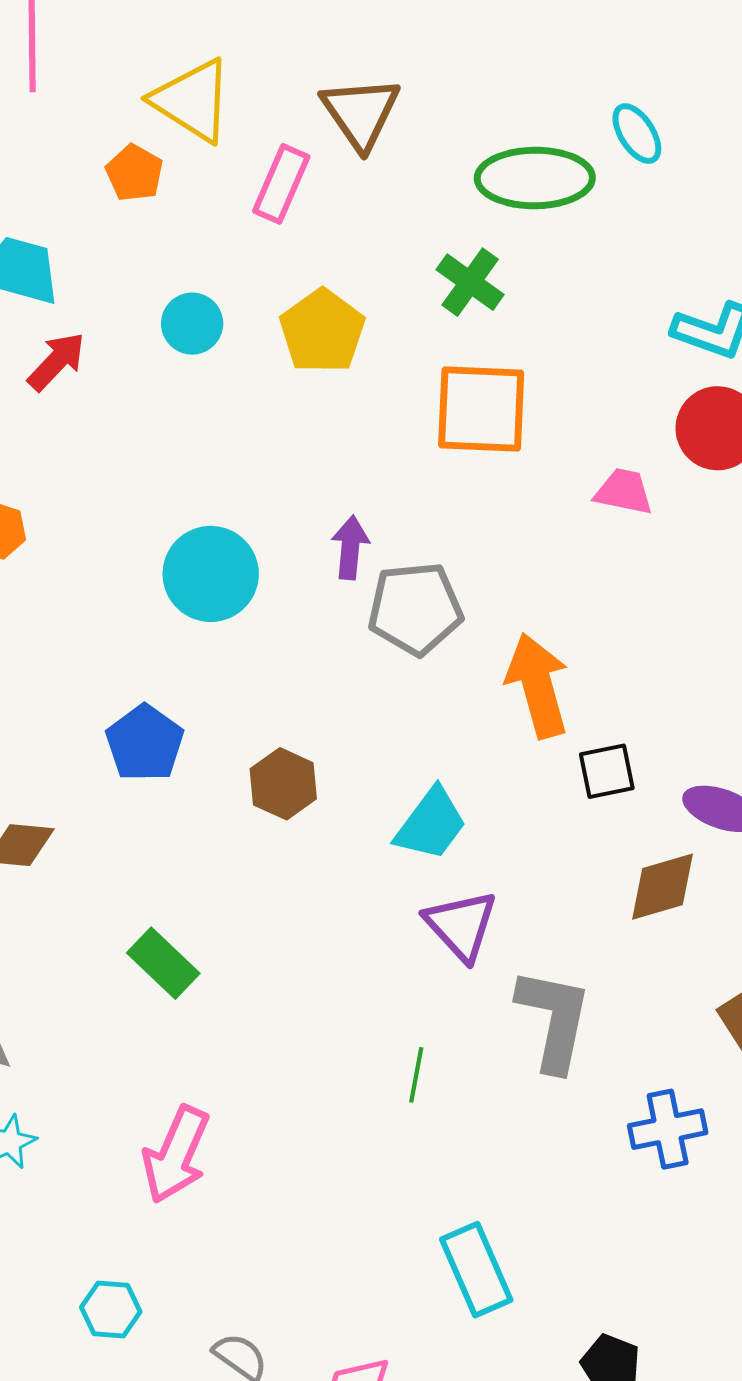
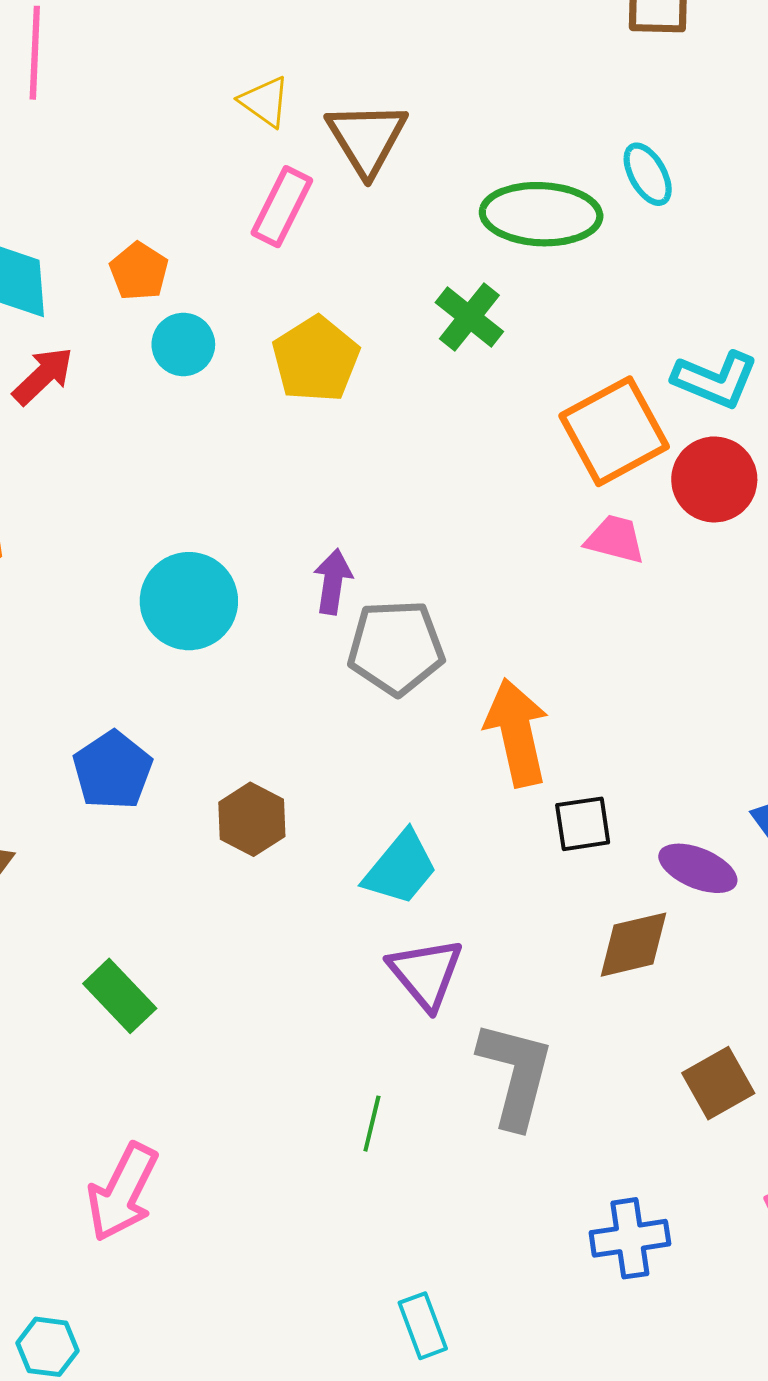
yellow triangle: (192, 100) -> (265, 102), moved, size x0.6
orange pentagon: (134, 173) -> (139, 271), moved
orange square: (481, 409) -> (614, 431), moved, turned -34
blue cross: (668, 1129) -> (630, 1238), moved
cyan rectangle: (476, 1270) -> (423, 1326), size x0.7

